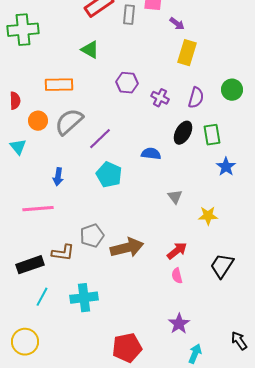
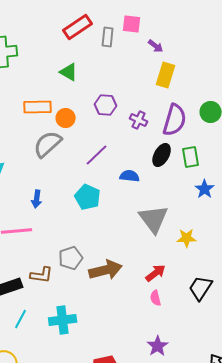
purple semicircle: (196, 98) -> (175, 120), size x1.5
orange circle: (38, 121) -> (66, 118), moved
purple line: (100, 139) -> (97, 155), moved
gray triangle: (175, 197) -> (154, 219), size x2.0

